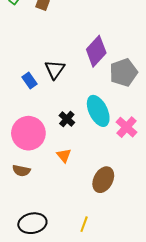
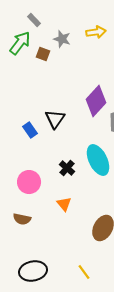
pink circle: (28, 133) -> (29, 182), size x0.7
yellow line: (84, 224) -> (84, 272), turned -56

